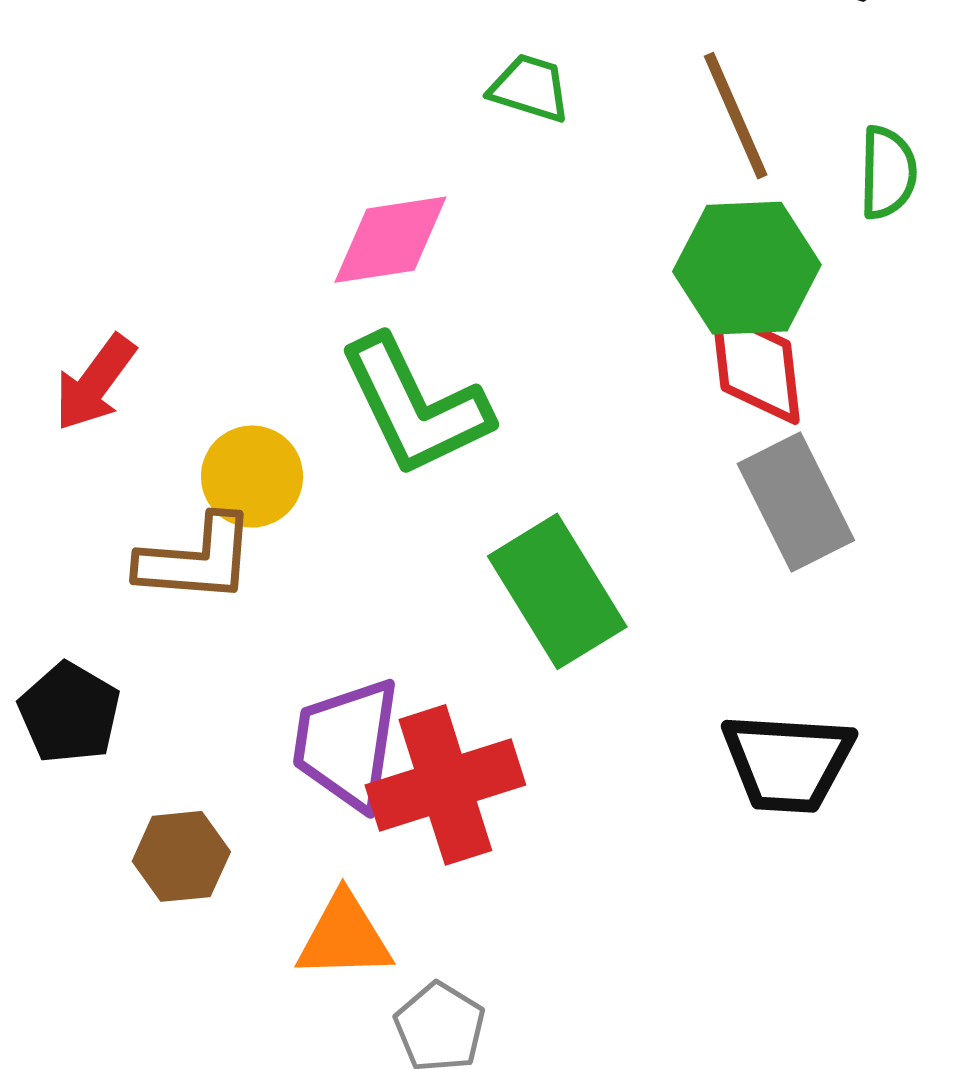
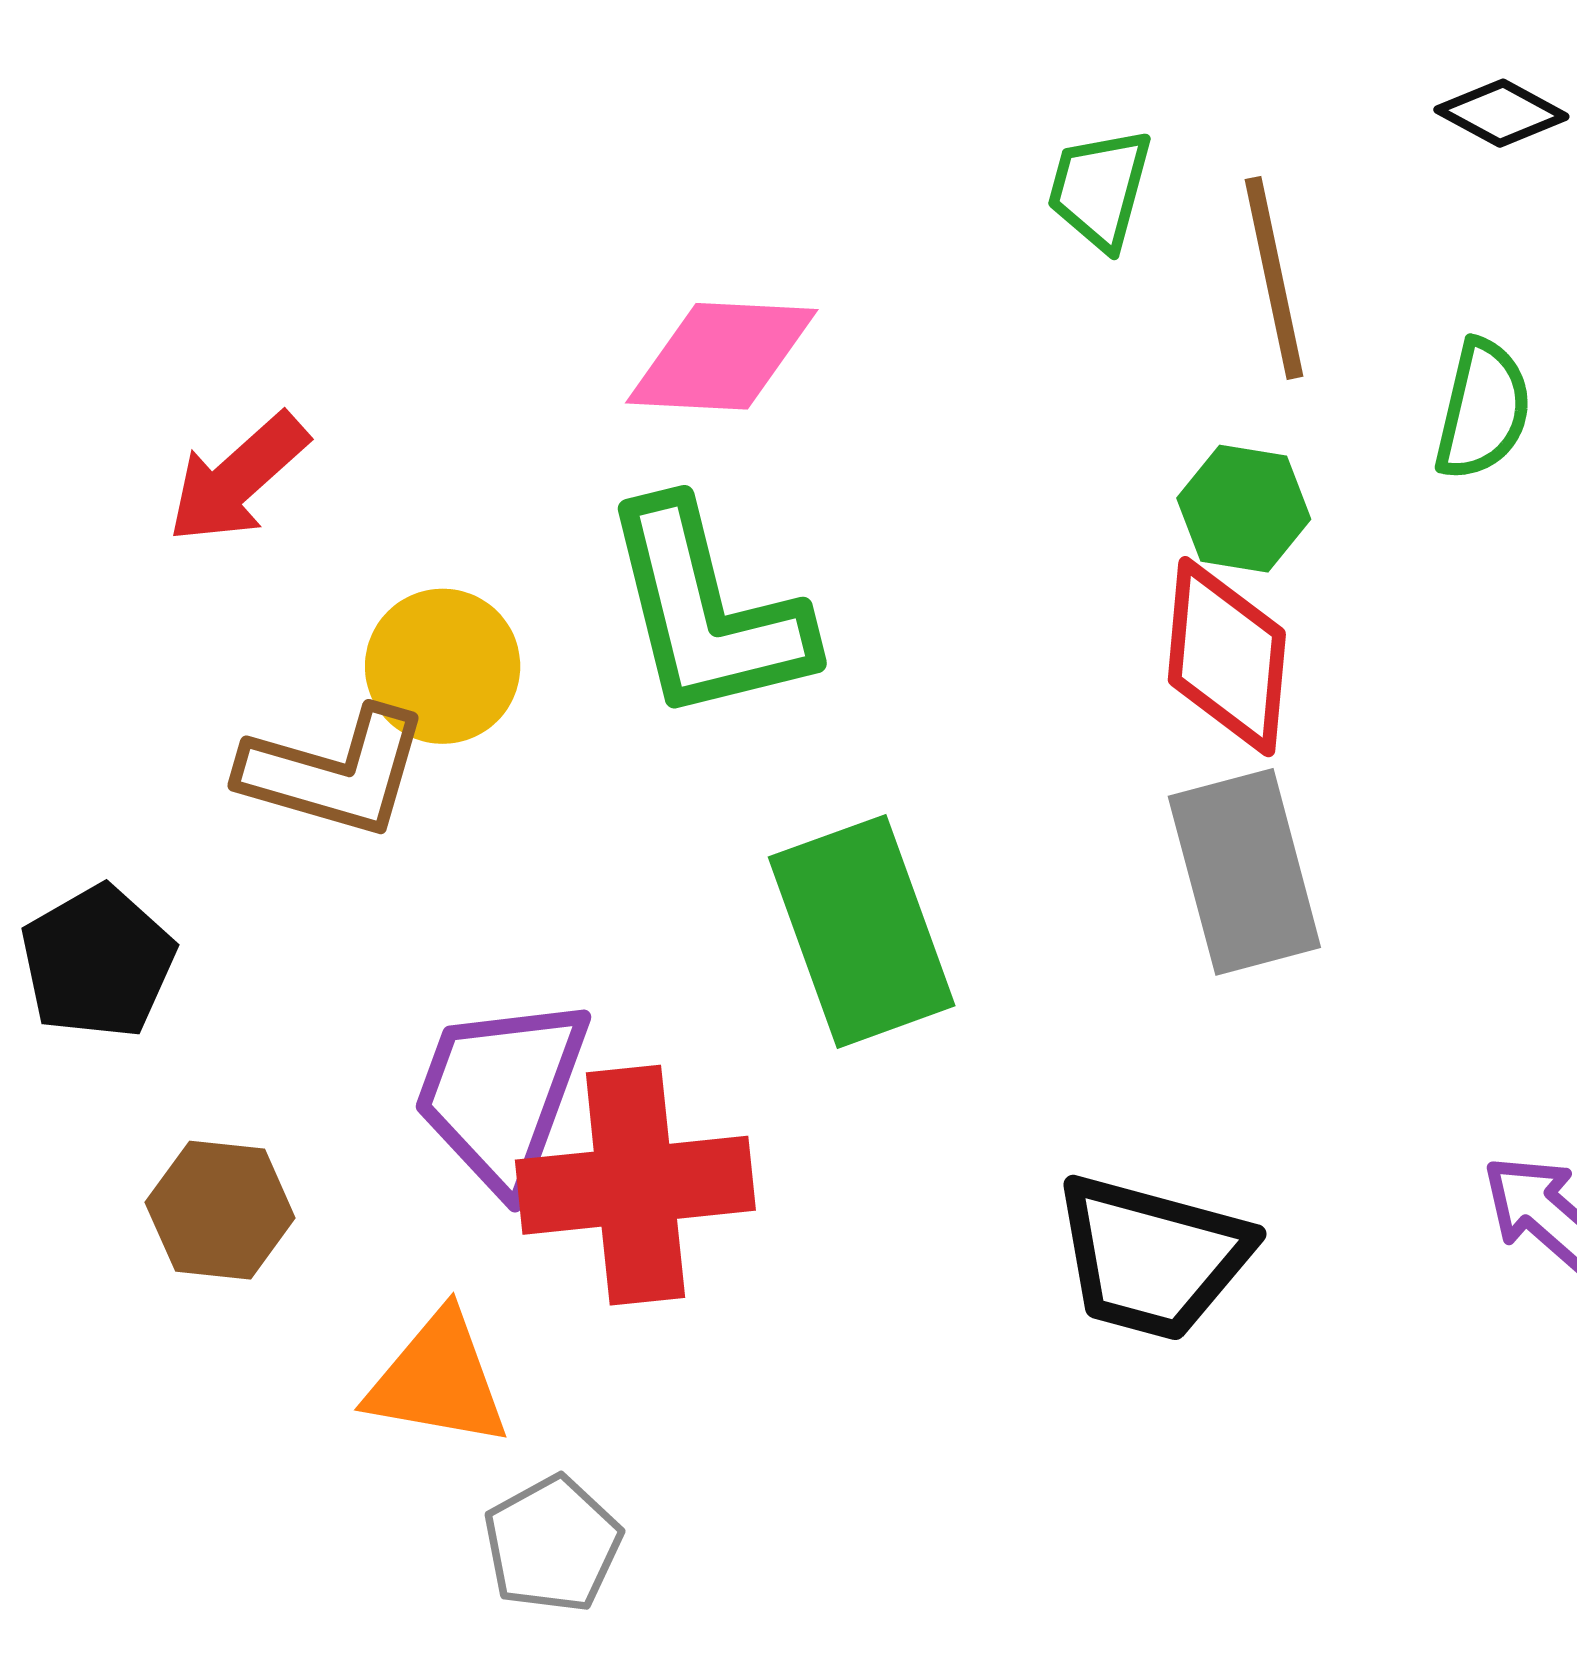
green trapezoid: (530, 88) -> (1100, 189), moved, turned -104
green hexagon: (747, 268) -> (1244, 509), size x0.6

